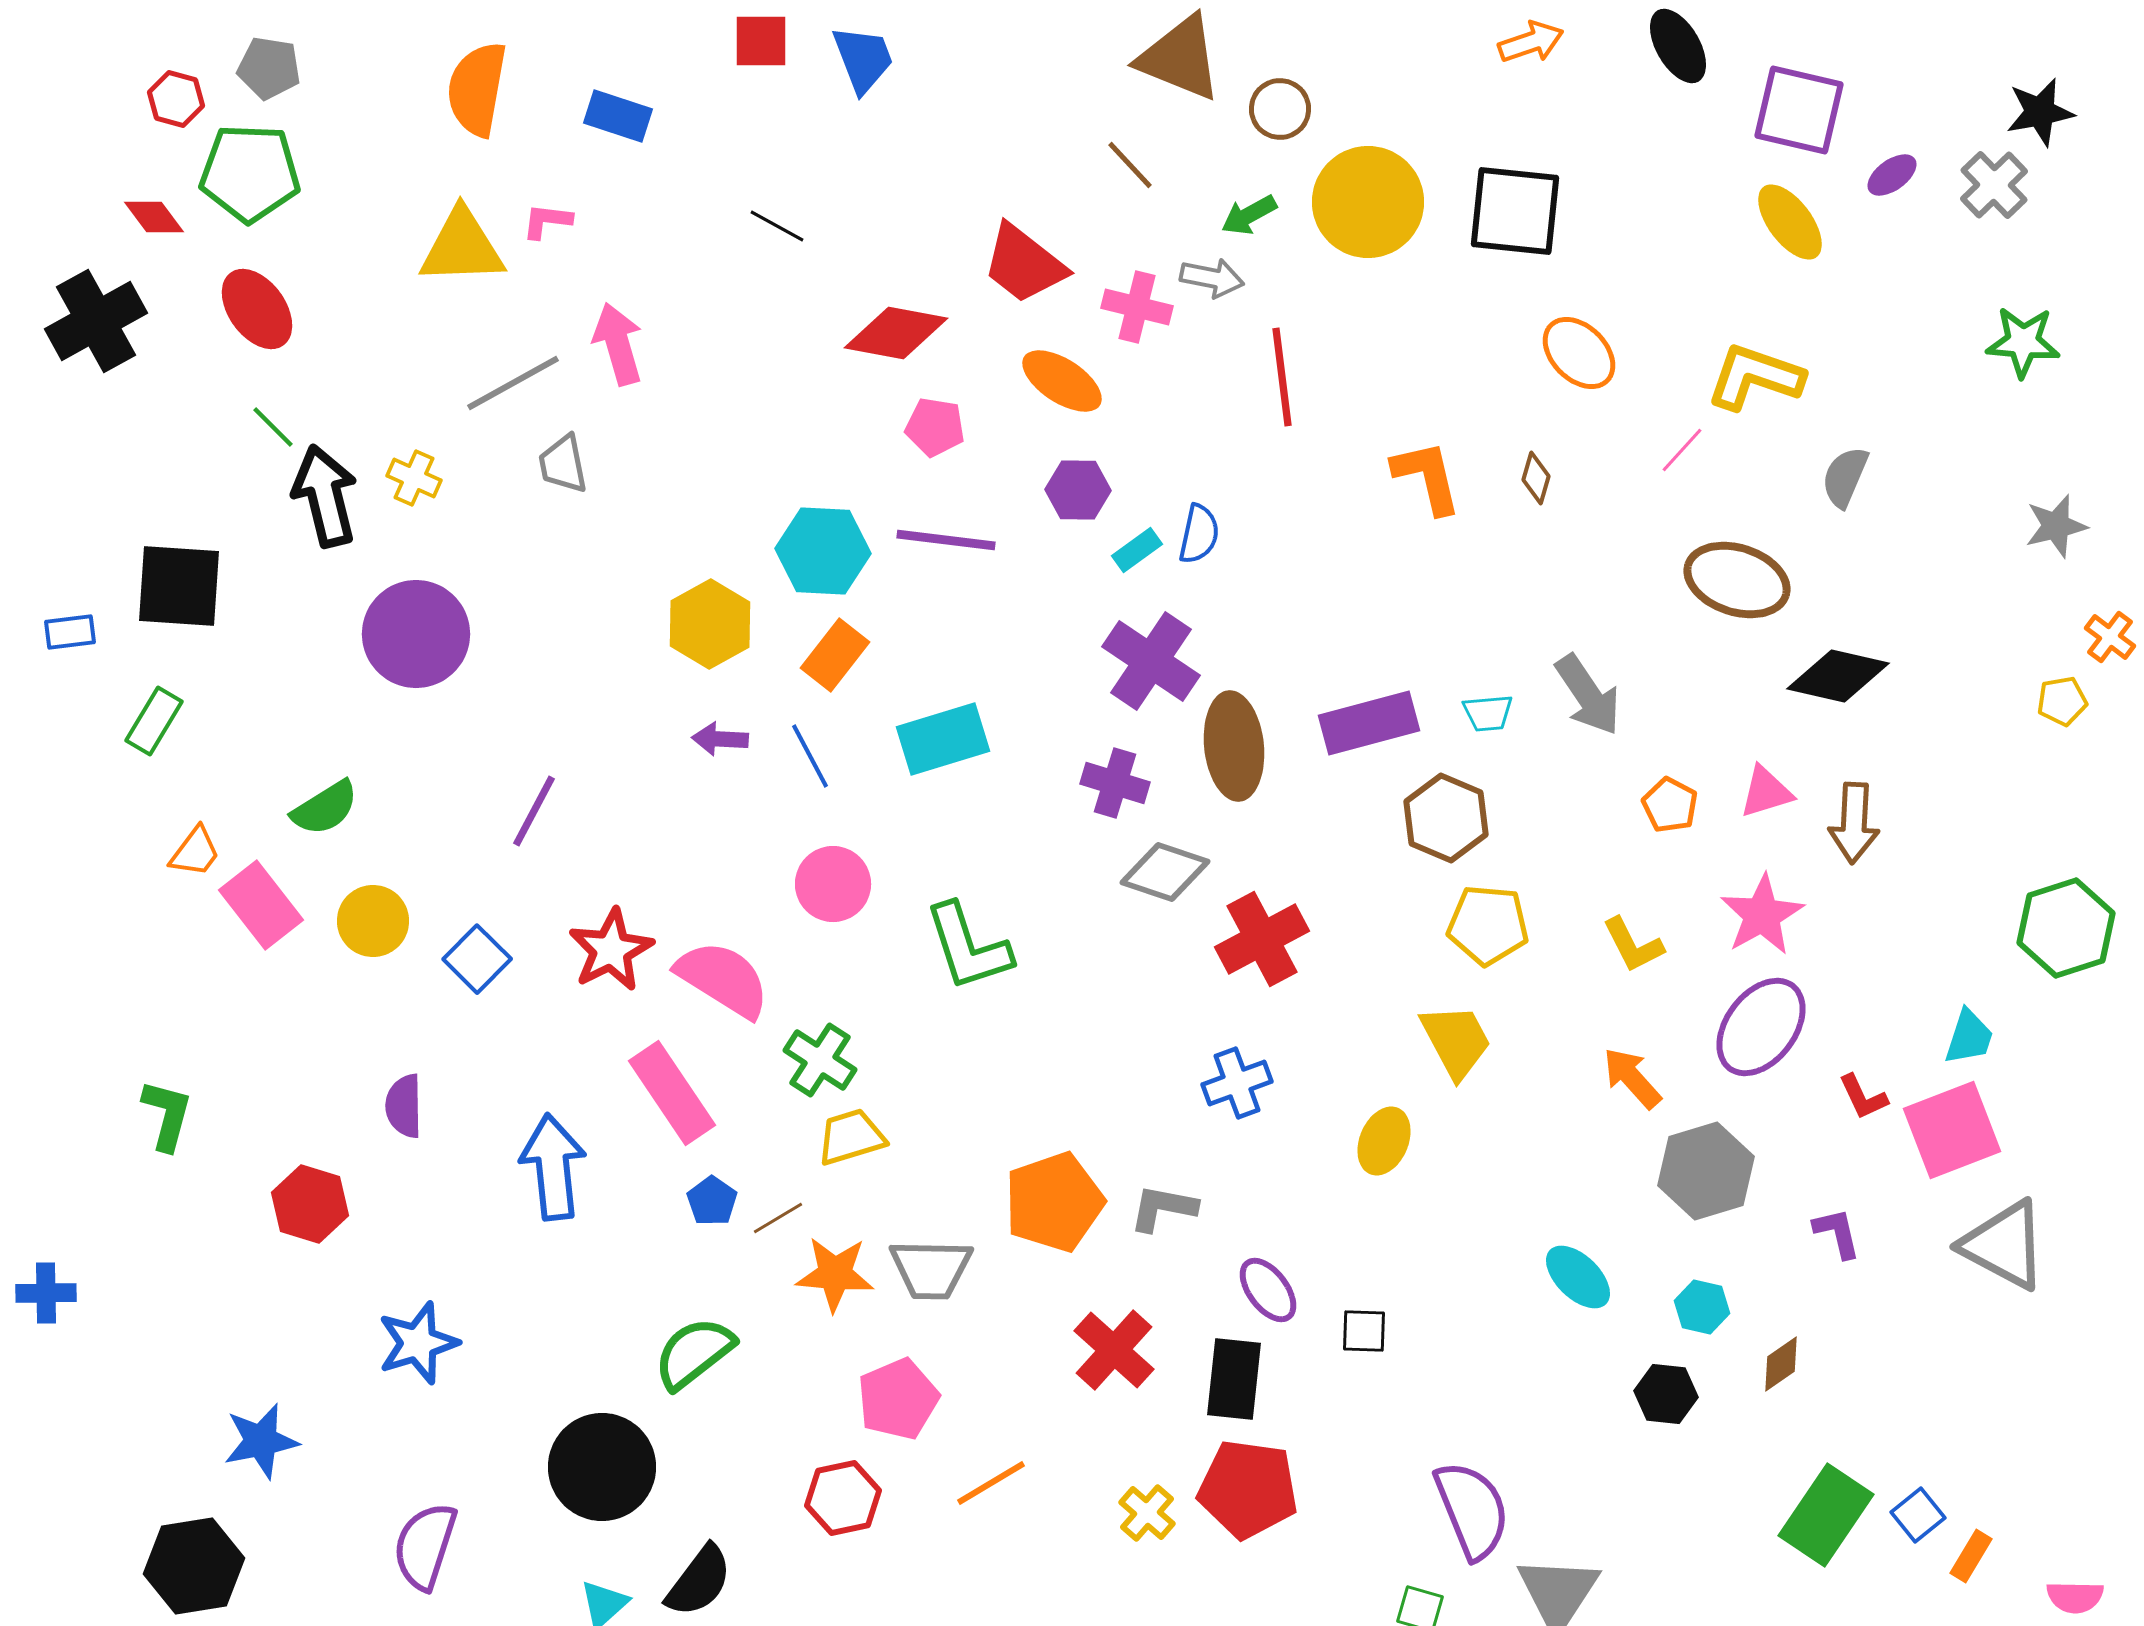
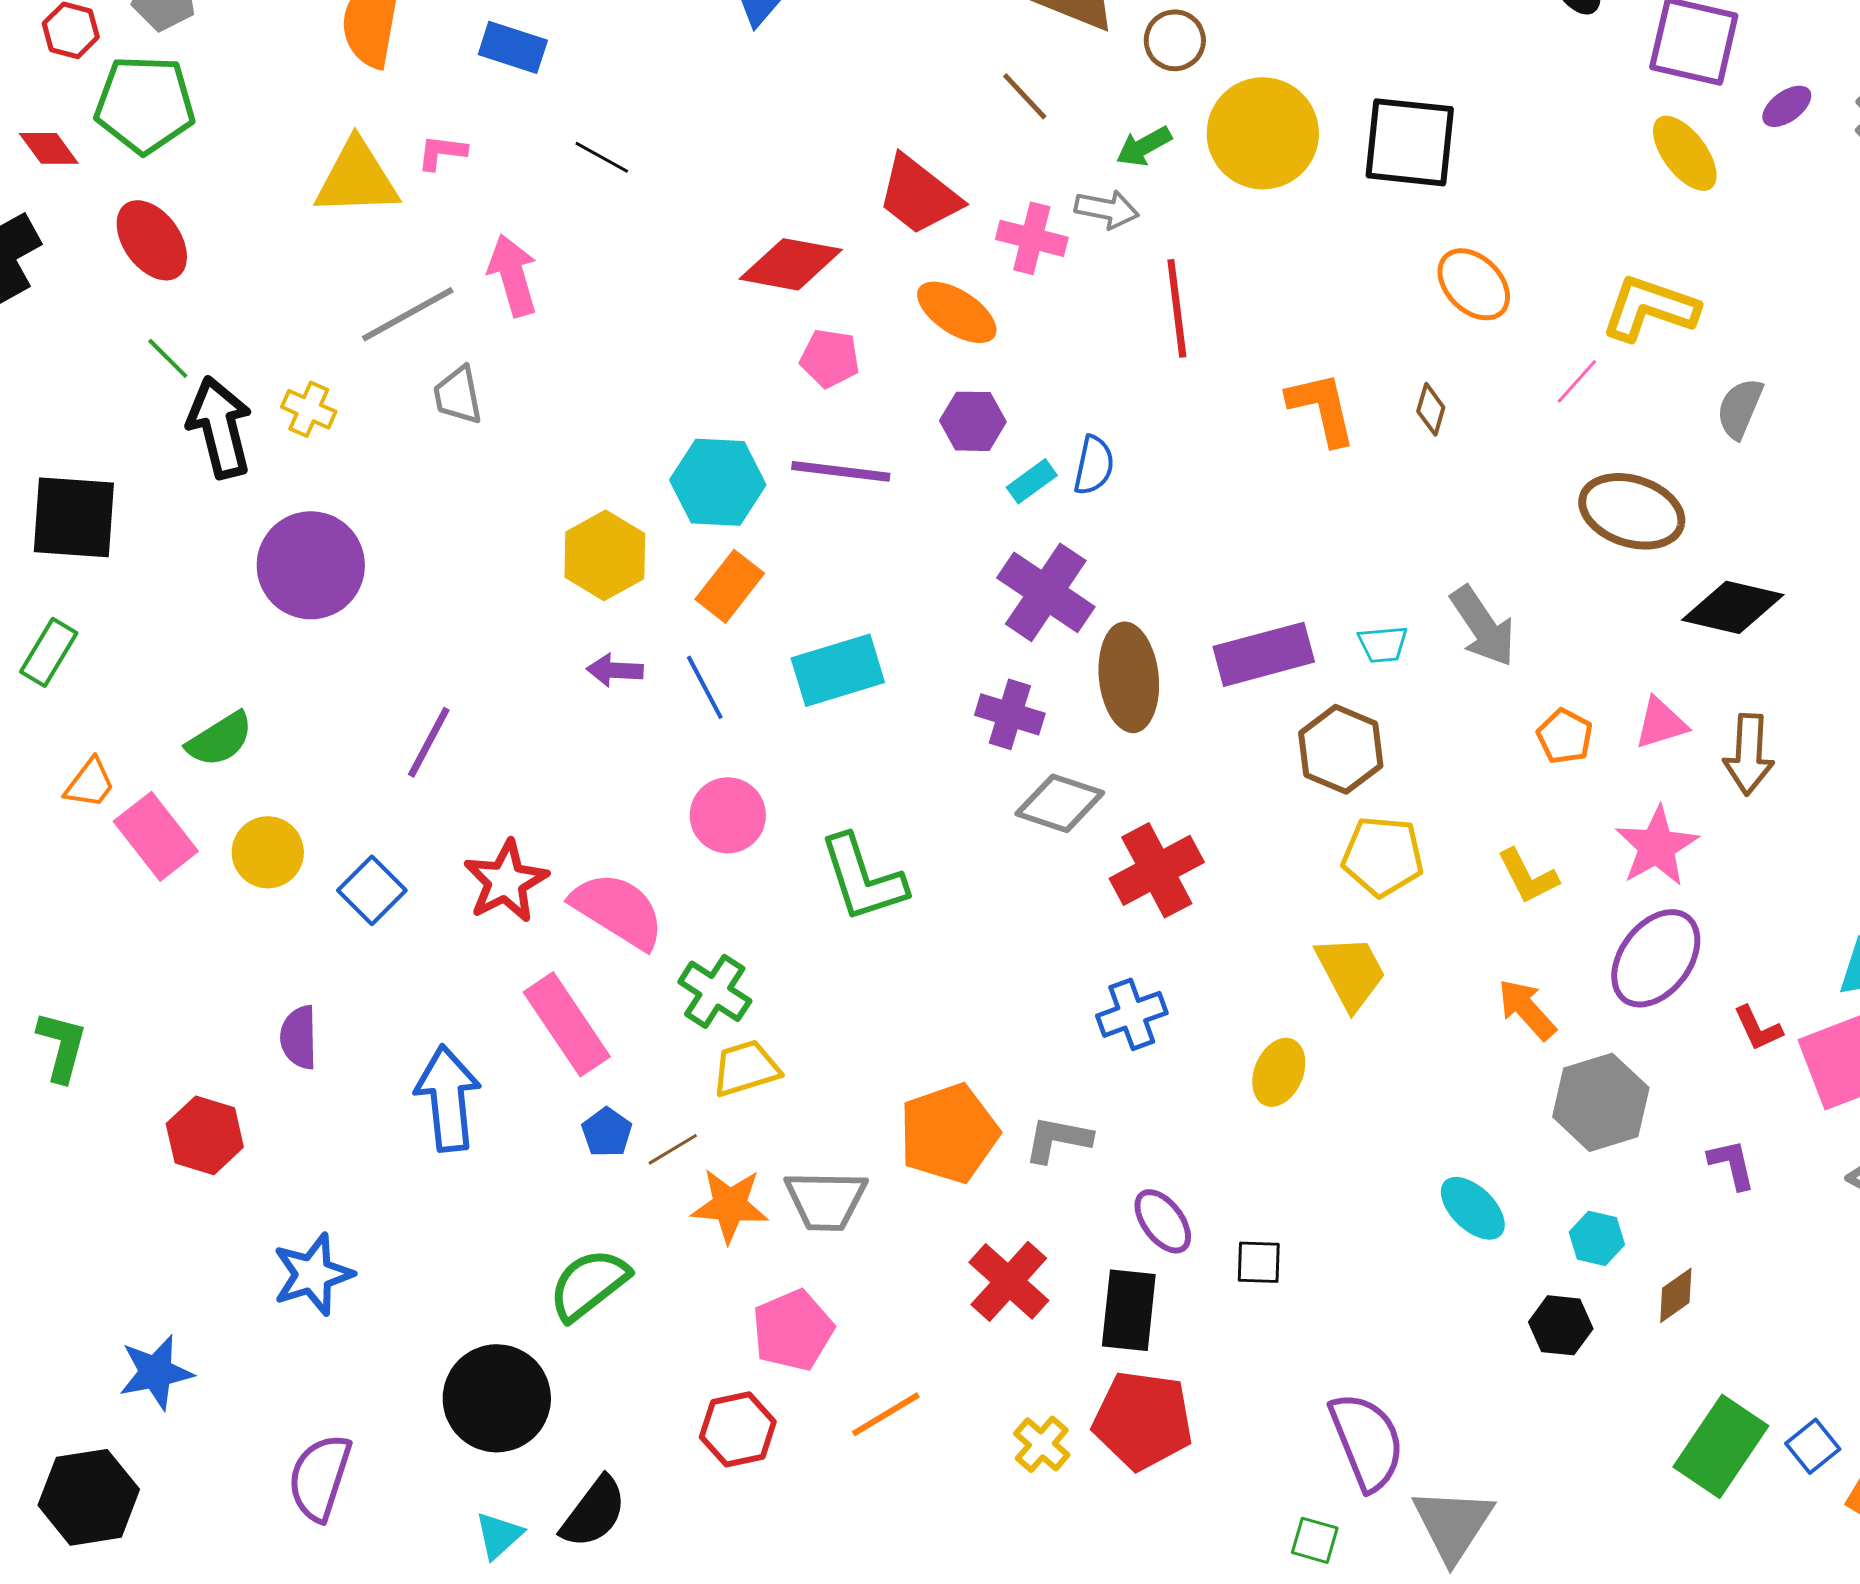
black line: (777, 226) -> (602, 157), moved

